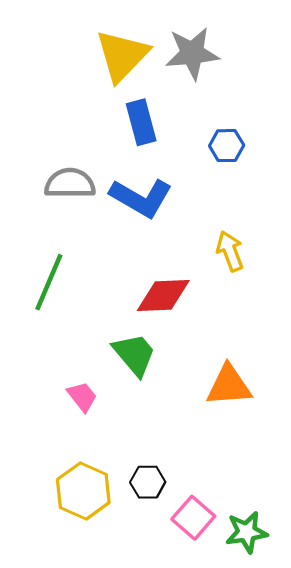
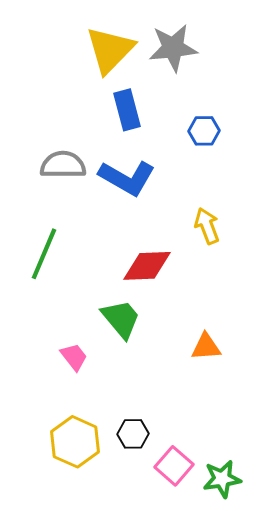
orange triangle: (229, 385) -> (206, 347), size x0.7

